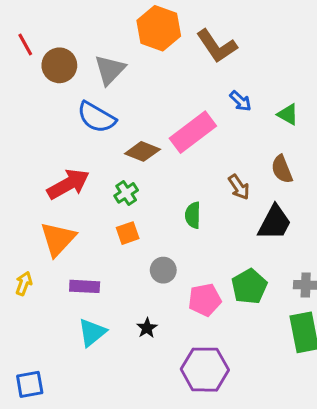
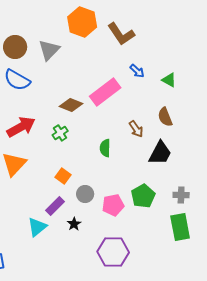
blue semicircle: (96, 117) -> (17, 80), moved
orange square: (128, 233) -> (63, 176), moved, turned -35
gray circle: (163, 270) -> (85, 194), moved
purple rectangle: (85, 286) -> (55, 206), moved, turned -48

